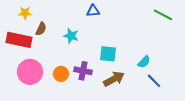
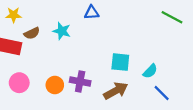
brown semicircle: (41, 29) -> (32, 33), turned 40
cyan star: (71, 36) -> (62, 31), moved
cyan square: (108, 54) -> (120, 62), moved
pink circle: (30, 72) -> (19, 83), size x0.7

